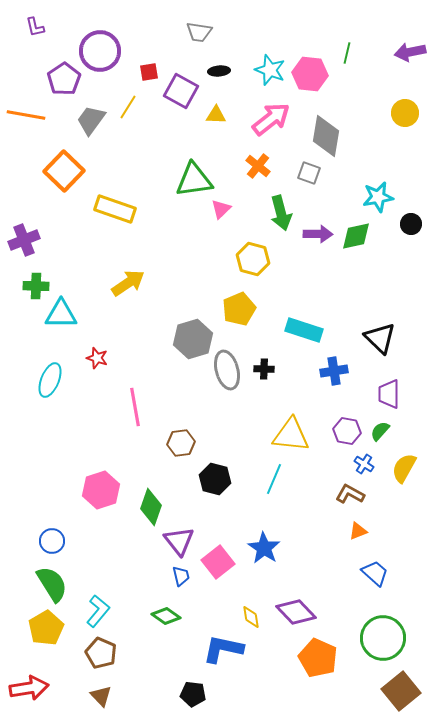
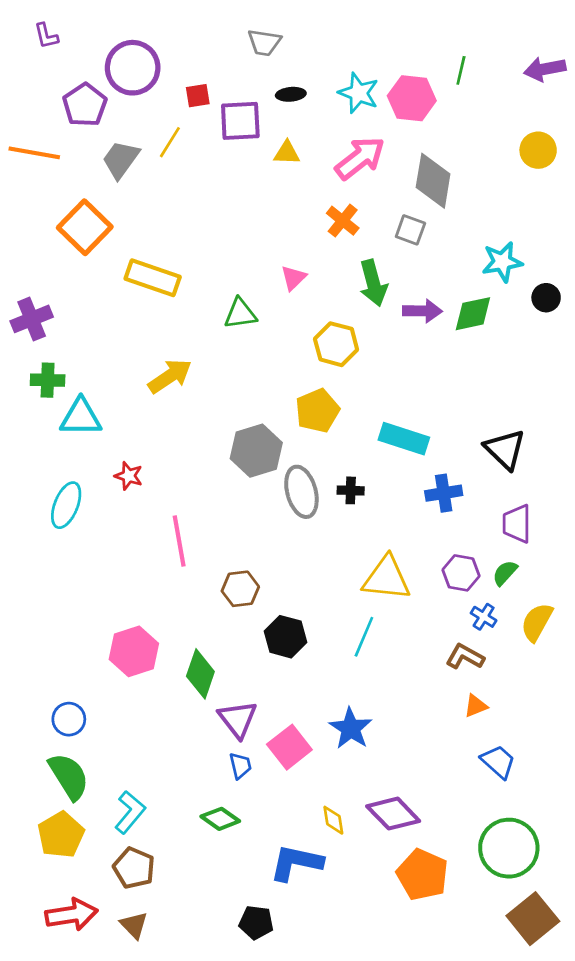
purple square: (181, 91) -> (240, 121), turned -32
green triangle: (194, 180) -> (240, 314), moved, size x0.7
red arrow: (29, 688) -> (71, 915), moved

